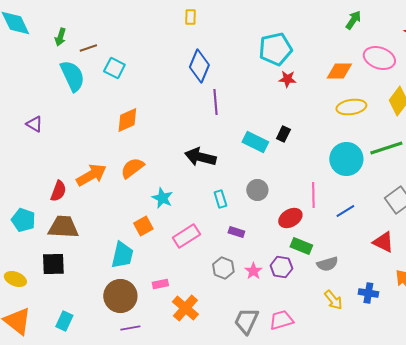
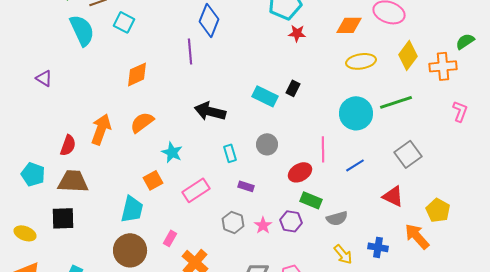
purple line: (215, 102) -> (190, 51), moved
orange arrow: (91, 175) -> (101, 129), turned -40
pink rectangle: (160, 284) -> (170, 238), turned -49

